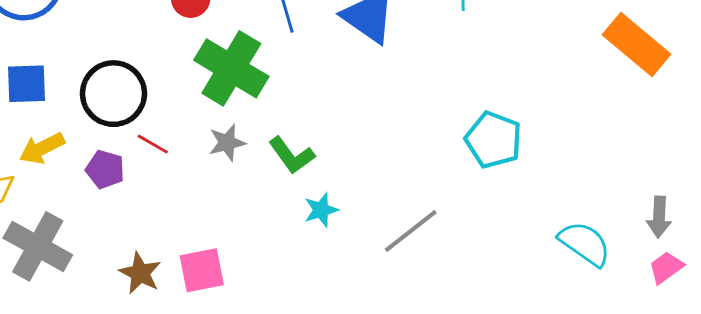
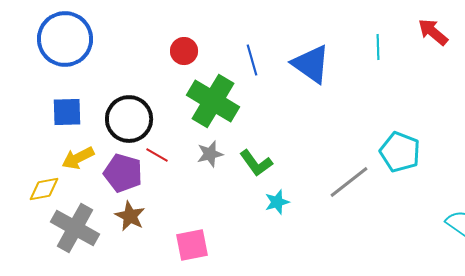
purple pentagon: (105, 169) -> (123, 173), size x1.4
gray line: (411, 231) -> (349, 182), moved
brown star: (140, 273) -> (130, 216), moved

